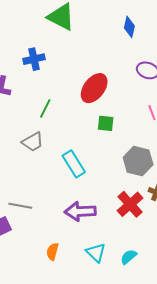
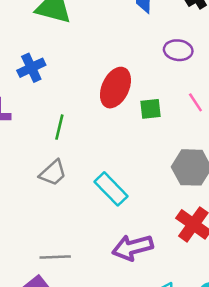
green square: (106, 123) -> (150, 109), moved

